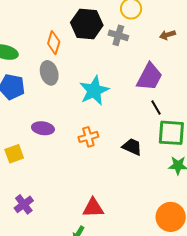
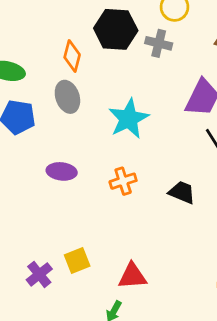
yellow square: (14, 154) -> (77, 260), moved

